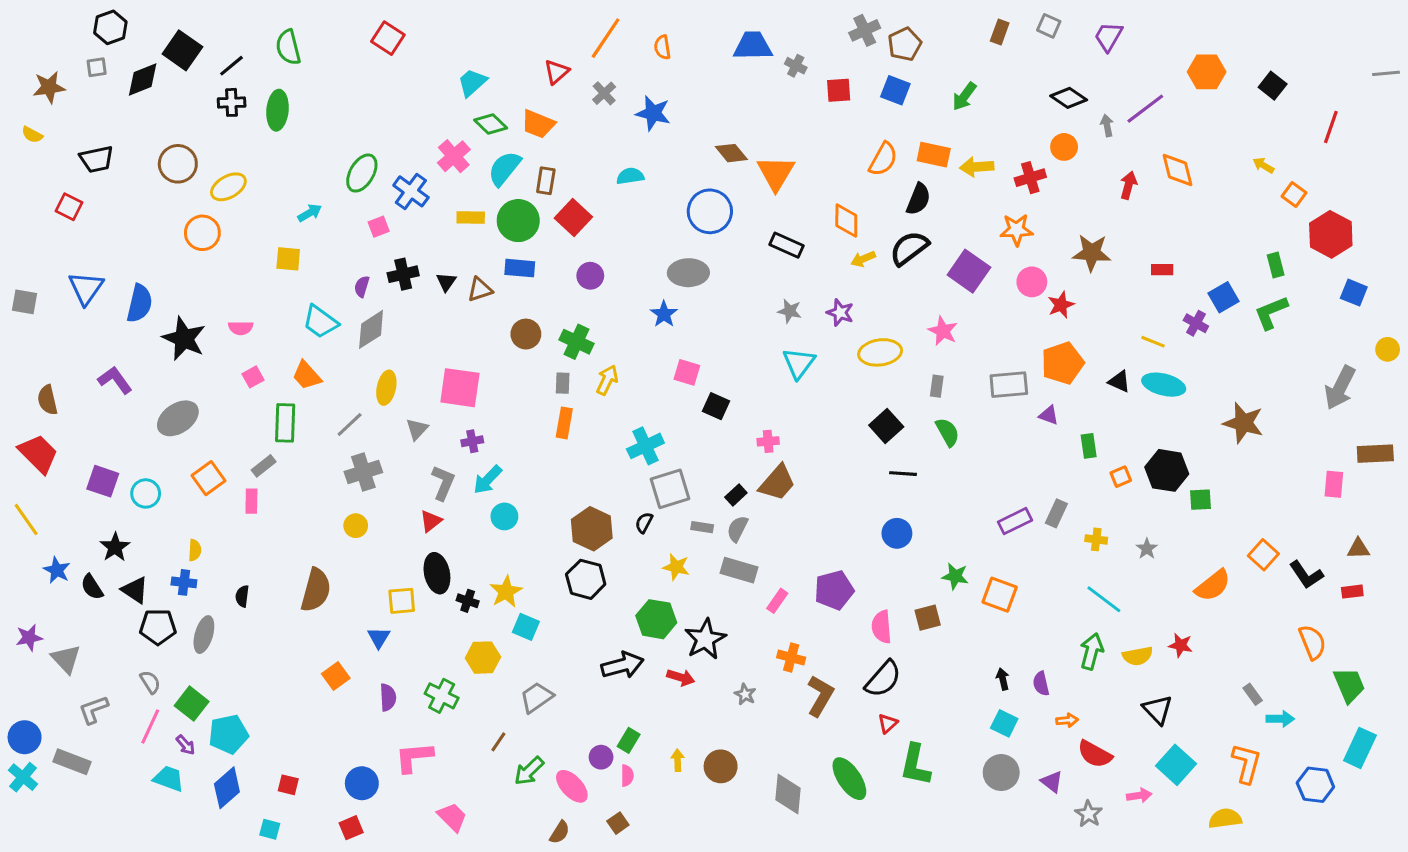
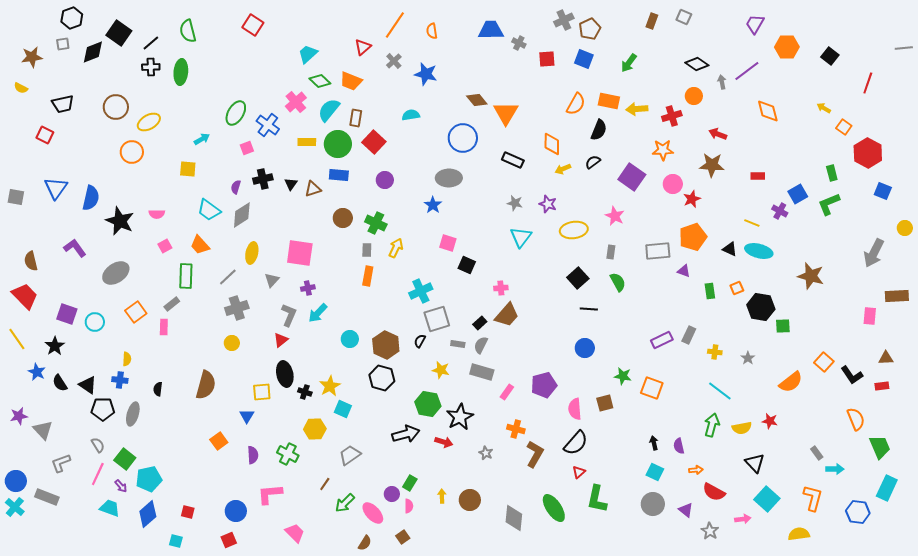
purple trapezoid: (1109, 37) -> (755, 24), moved
red arrow: (1128, 185) -> (718, 134), moved, turned -84
black semicircle: (909, 248) -> (593, 162), size x0.6
orange square: (1121, 477) -> (737, 288), moved
cyan circle: (504, 516) -> (350, 339), moved
black star: (115, 547) -> (55, 346), moved

